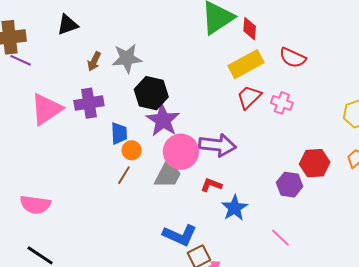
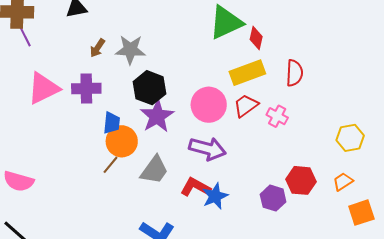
red semicircle: (293, 58) -> (294, 73), turned -120
purple line: (21, 60) -> (25, 36), turned 30
orange circle: (132, 150) -> (122, 141), size x1.6
pink circle: (181, 152) -> (209, 105), moved
red L-shape: (211, 185) -> (196, 187), size x1.4
blue star: (234, 208) -> (215, 196), moved

